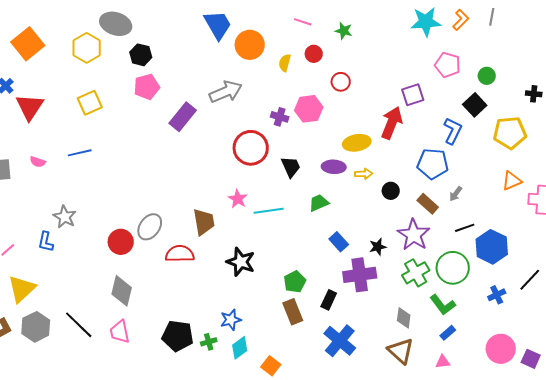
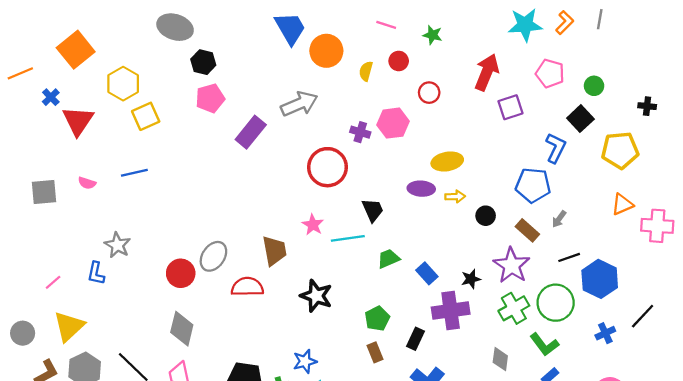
yellow hexagon: (87, 48) -> (123, 84), moved
red arrow: (392, 123) -> (487, 72), moved
black trapezoid: (291, 167) -> (373, 210), moved
green trapezoid: (319, 203) -> (388, 259), moved
brown rectangle: (293, 312) -> (375, 352), size x0.7

